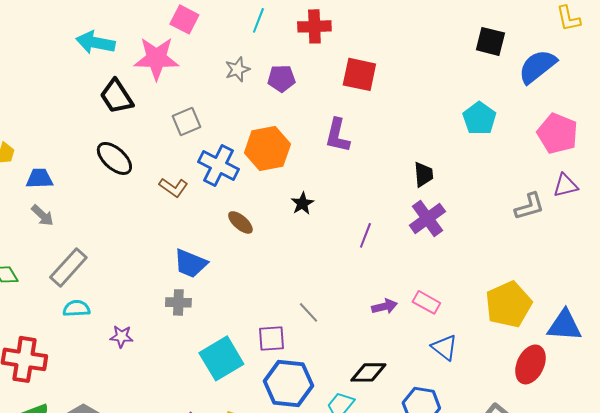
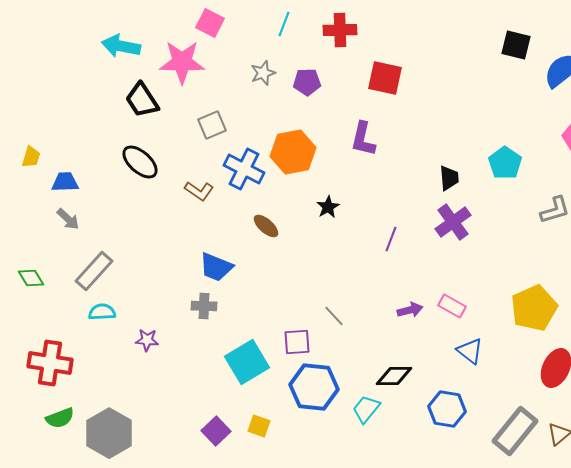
cyan pentagon: (479, 118) -> (505, 163), moved

